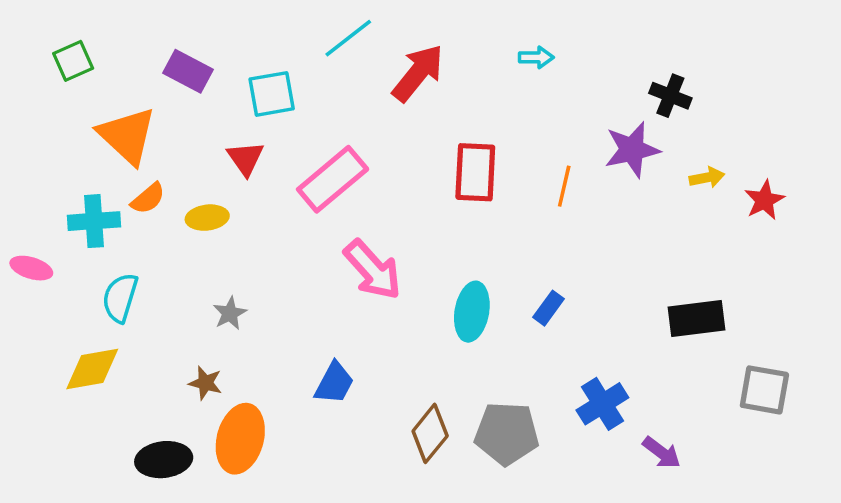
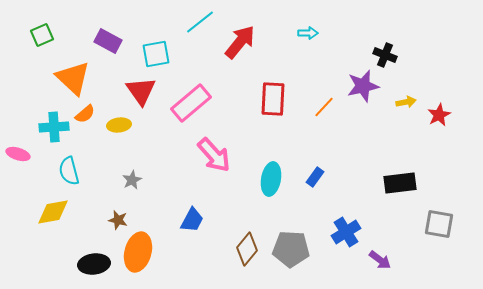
red triangle: (245, 158) -> (141, 91), size x1.4
orange line: (564, 186) -> (324, 107), turned 30
cyan semicircle: (120, 298) -> (69, 171), turned -32

